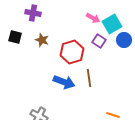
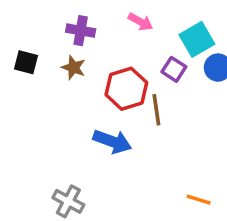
purple cross: (33, 13) -> (81, 31), moved
pink arrow: (93, 18) -> (140, 22), moved
brown line: (89, 78) -> (156, 110), moved

